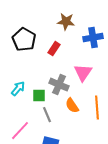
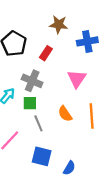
gray cross: (59, 85) -> (32, 81), moved

